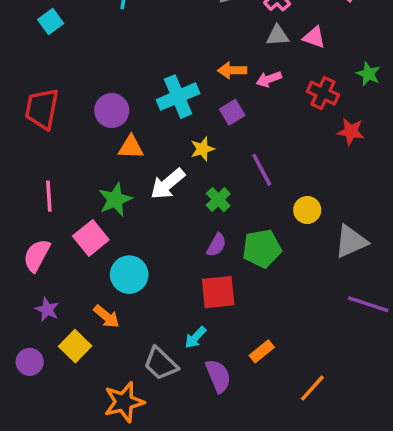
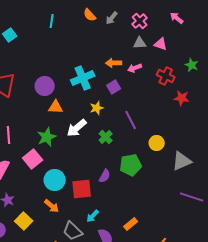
purple semicircle: (216, 245) -> (105, 176), moved
red square: (218, 292) -> (82, 189), moved
orange arrow: (106, 316) -> (52, 206), moved

